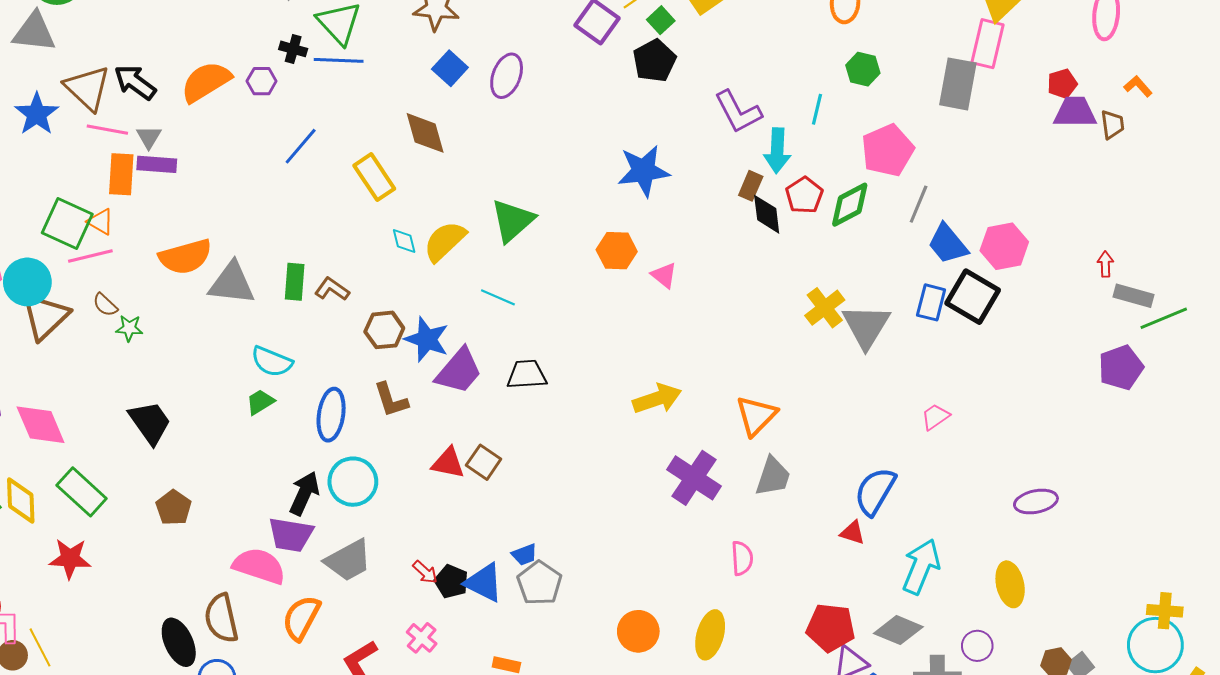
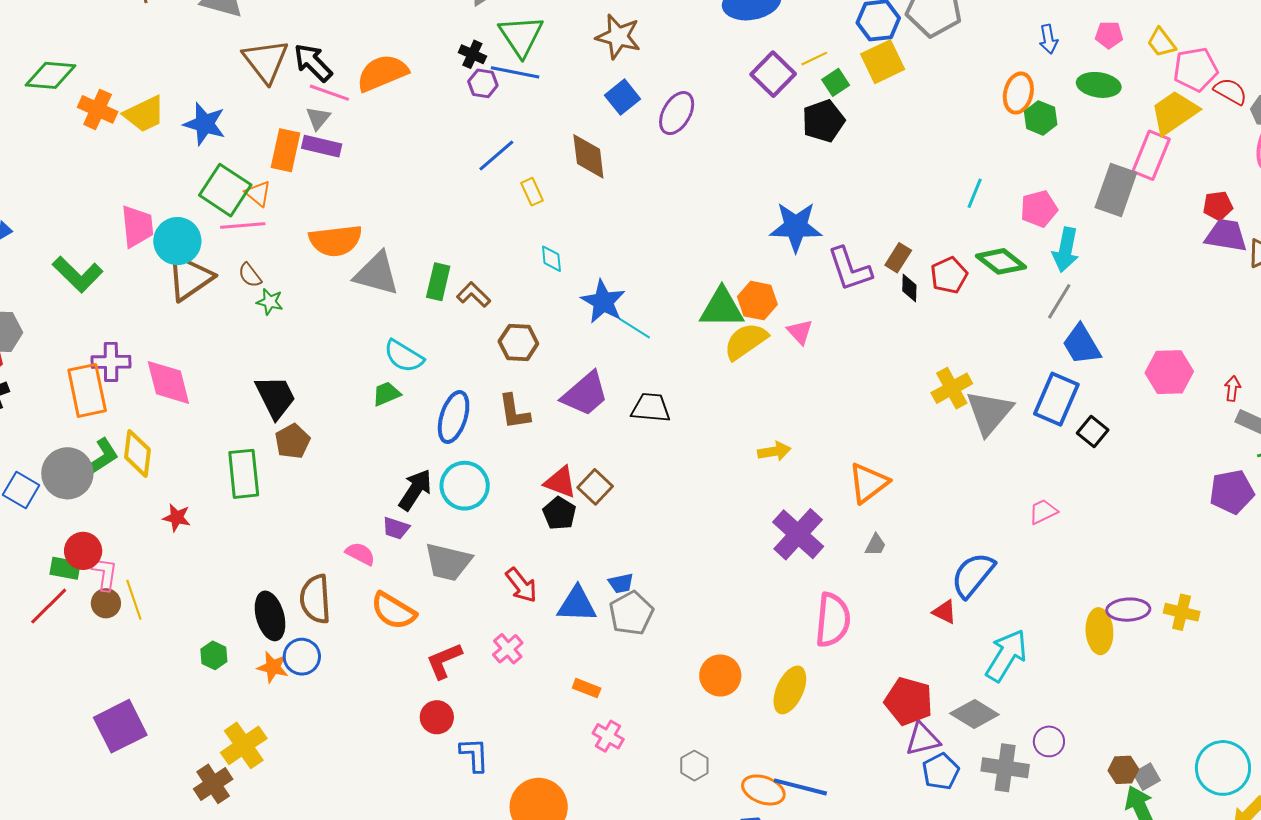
green hexagon: (863, 69) -> (1041, 118), moved
purple hexagon: (262, 81) -> (483, 83), moved
purple L-shape: (738, 112) -> (850, 269), moved
blue star: (37, 114) -> (205, 124), moved, turned -30
pink line: (107, 130) -> (329, 93), moved
blue line: (301, 146) -> (496, 155), moved
pink pentagon: (888, 150) -> (1039, 209), moved, size x0.7
cyan arrow: (777, 151) -> (1066, 250), moved
yellow rectangle: (374, 177) -> (532, 192), size x0.6
green diamond: (850, 205) -> (1001, 261), moved, turned 57
black diamond: (767, 214) -> (909, 288), size x0.7
green triangle: (513, 221) -> (722, 308), moved, turned 33
yellow semicircle: (445, 241) -> (746, 341), moved
pink hexagon: (1004, 246) -> (1169, 372), moved
black square: (973, 297) -> (1093, 431), moved, size x0.6
blue rectangle: (931, 302) -> (1056, 399), size x1.4
blue star: (427, 339) -> (603, 302), moved
yellow arrow: (657, 399) -> (774, 451), size x0.7
gray trapezoid: (773, 476) -> (875, 545), size x0.6
green rectangle: (82, 492) -> (244, 474), moved, turned 33
brown pentagon: (174, 508) -> (293, 441), moved
purple trapezoid: (291, 535) -> (396, 528), size x0.6
pink semicircle: (742, 558) -> (833, 620), size x1.6
red star: (70, 559) -> (177, 518), size x0.7
gray trapezoid: (348, 560) -> (448, 562), turned 33
pink semicircle: (259, 566) -> (360, 554), size x0.6
red arrow: (425, 572) -> (521, 585), size x1.4
black pentagon: (451, 581) -> (559, 513), moved
blue triangle: (484, 583) -> (577, 604), turned -33
yellow ellipse: (1010, 584) -> (1099, 631), moved
yellow cross: (1165, 611) -> (1182, 612), moved
orange semicircle: (301, 618) -> (393, 611), turned -96

